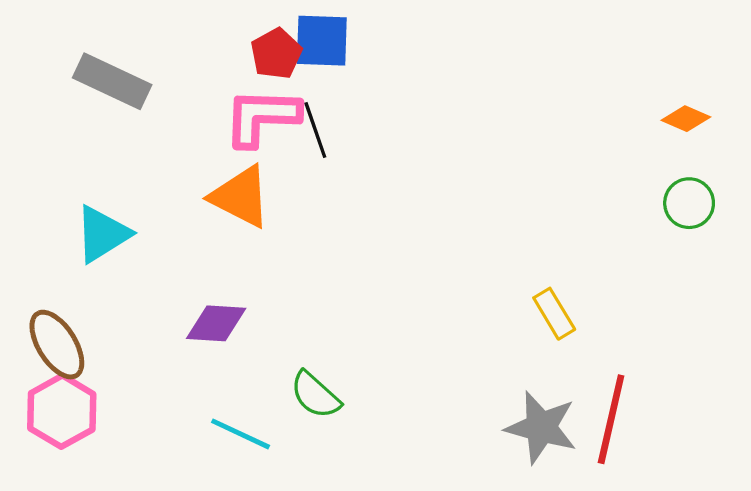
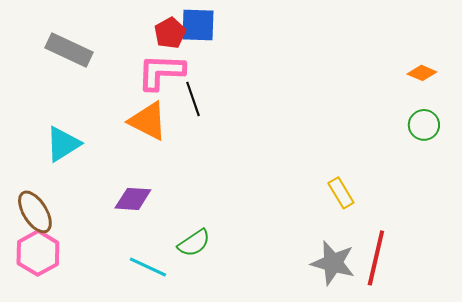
black line: (315, 130) -> (193, 99), moved
green semicircle: (315, 395) -> (194, 243), turned -76

